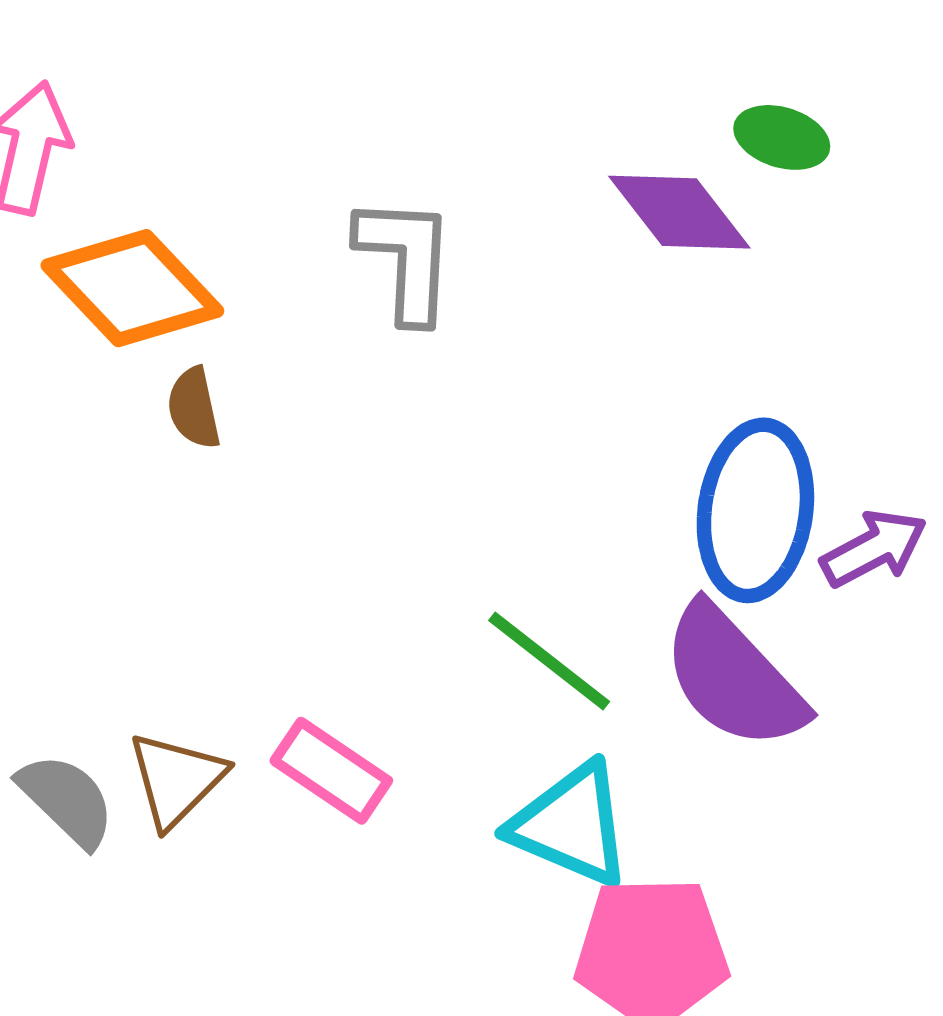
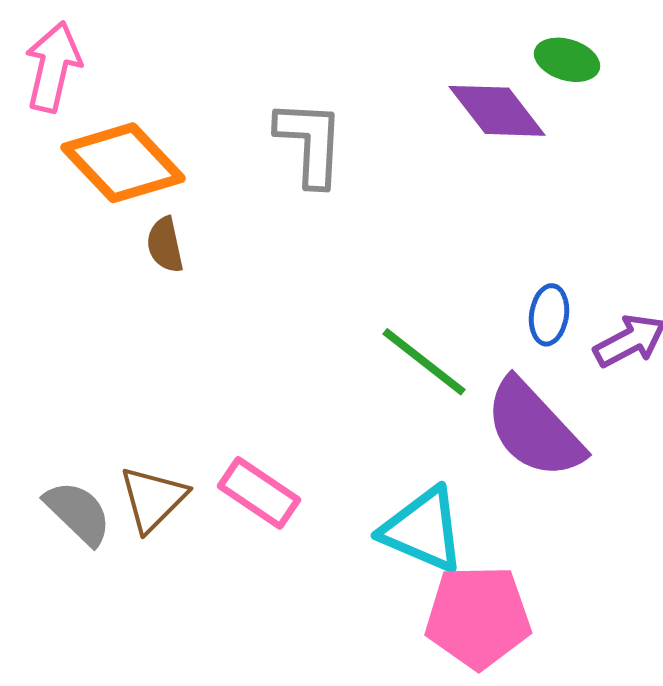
blue ellipse: (755, 510) -> (549, 315), size x0.5
green line: (549, 661) -> (424, 362), moved

